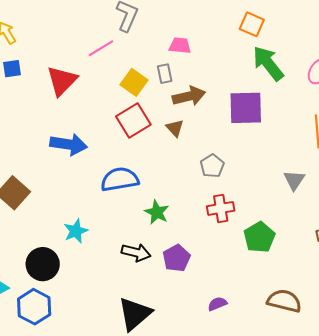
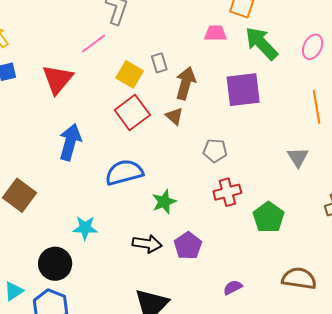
pink trapezoid: (180, 46) -> (215, 33), moved
brown arrow: (189, 96) -> (186, 83), turned -56
blue arrow: (69, 144) -> (70, 142), turned -78
gray pentagon: (212, 166) -> (215, 151), turned -30
green star: (157, 212) -> (164, 202), turned 30
cyan star: (76, 231) -> (85, 228), turned 30

